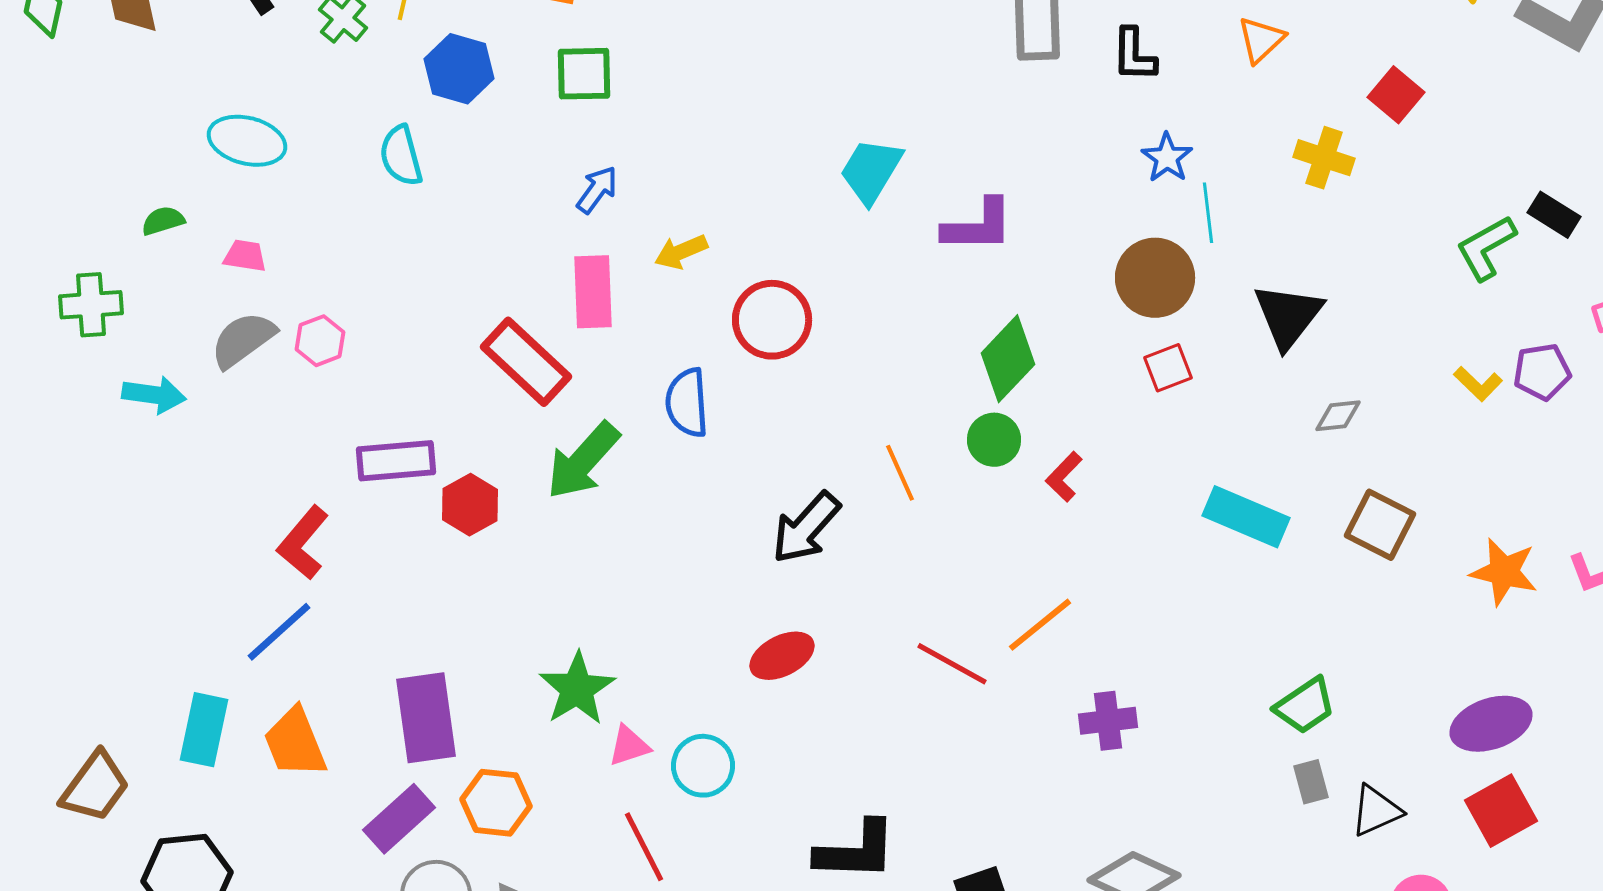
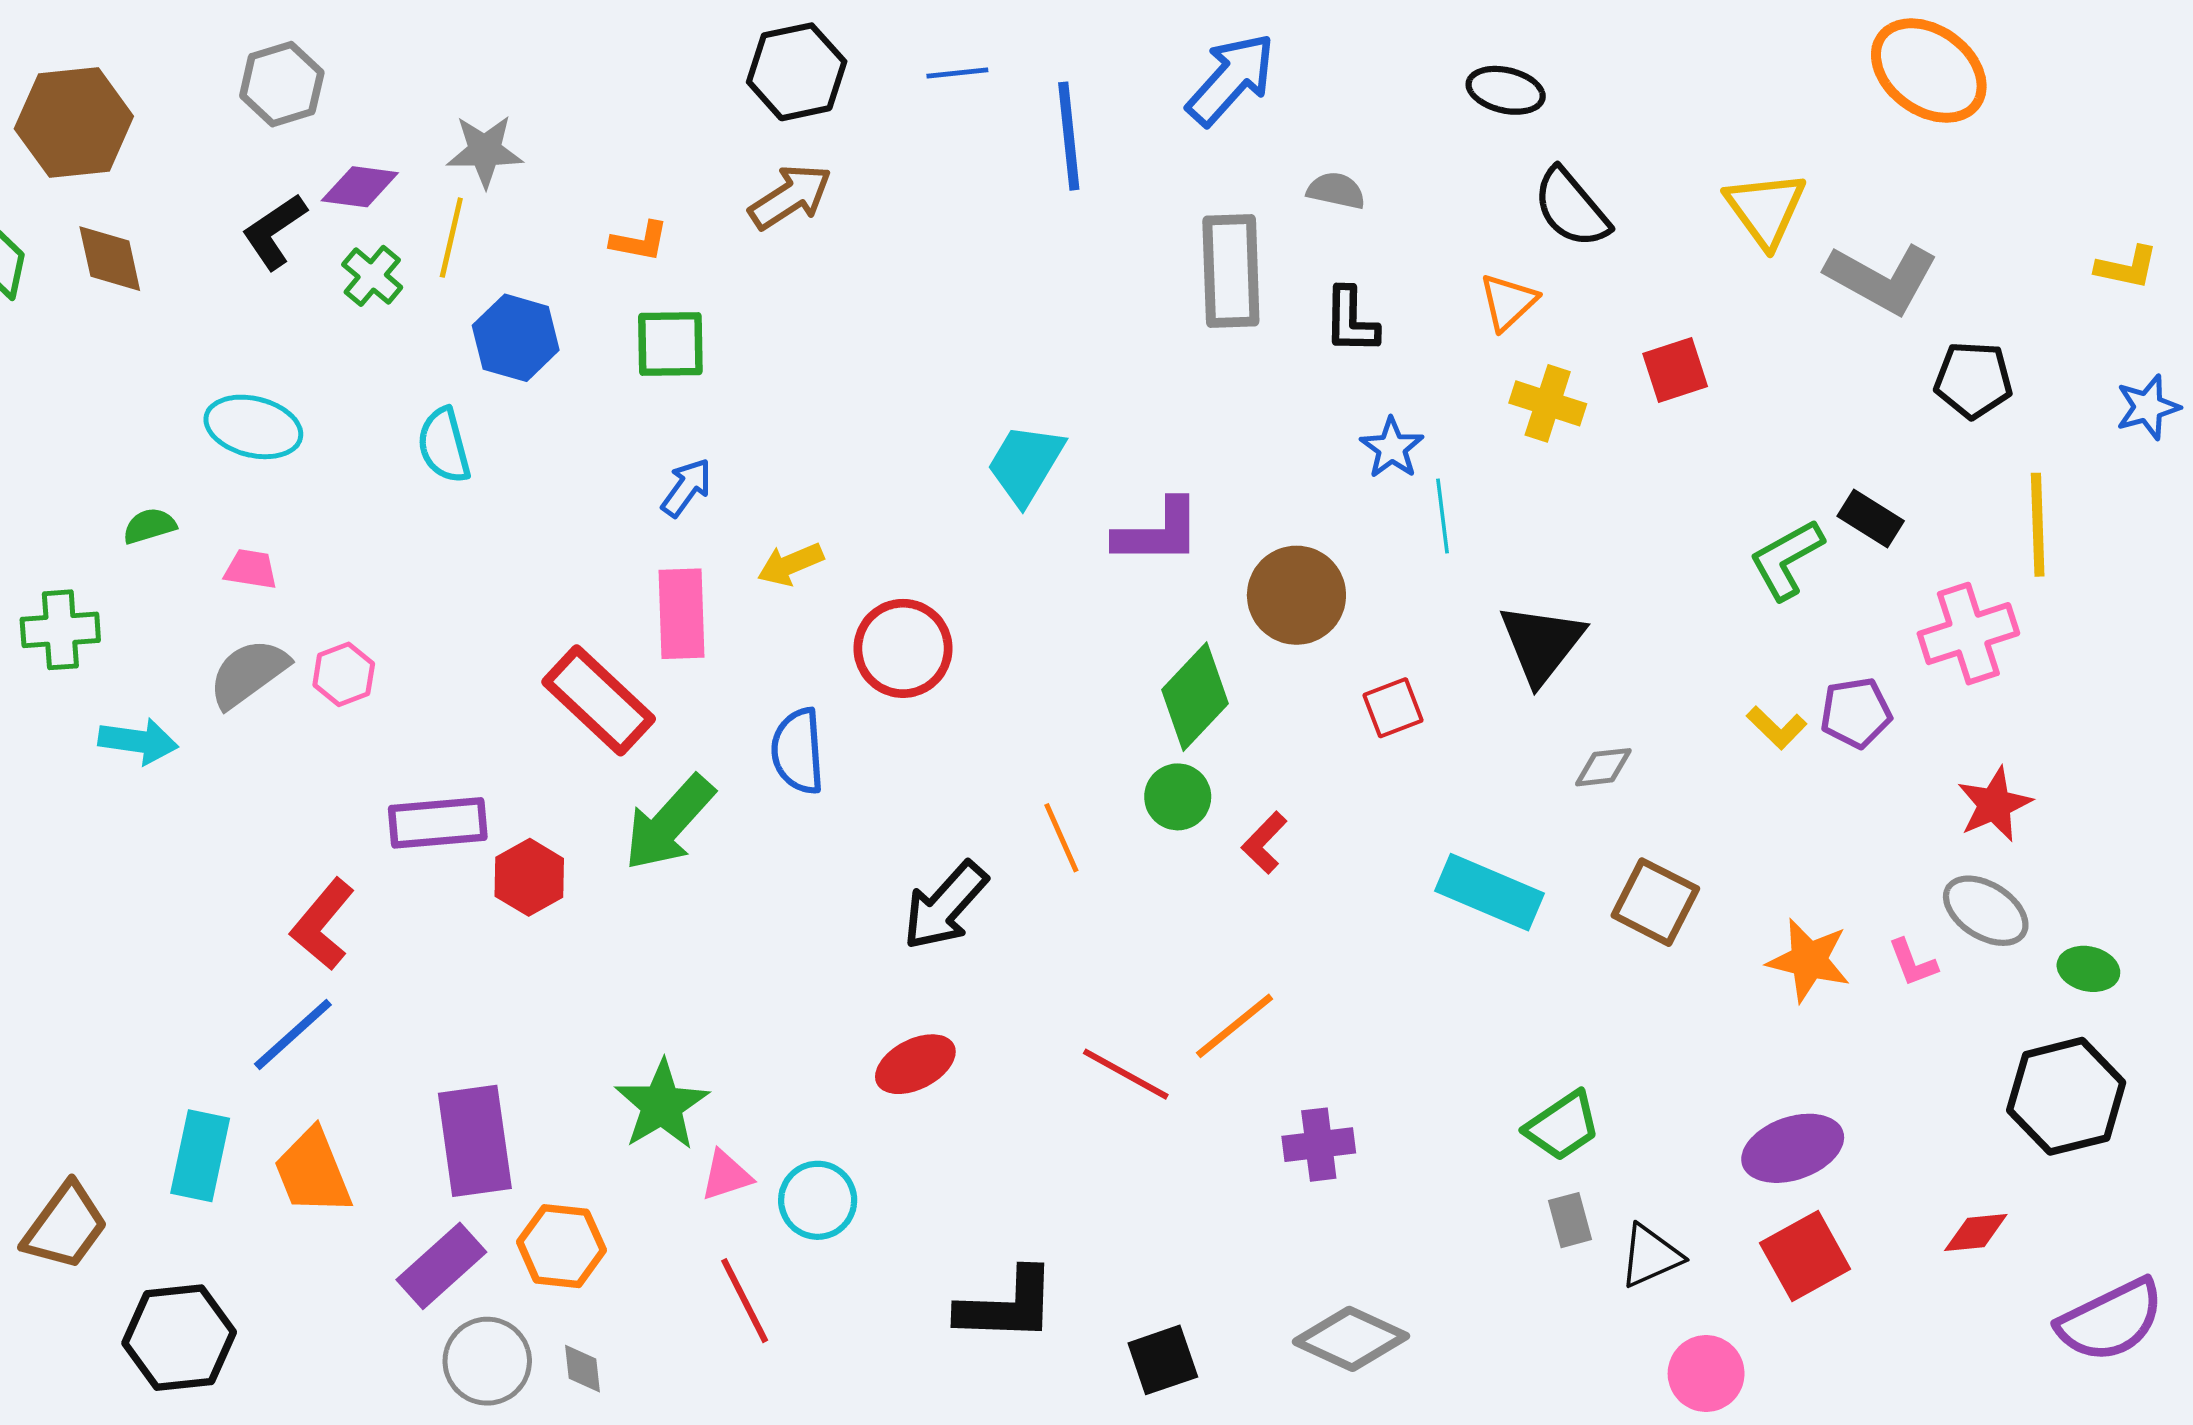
red square: (1396, 95) -> (1675, 370), turned 32
yellow cross: (1324, 158) -> (1548, 403), moved
brown circle: (1155, 278) -> (1296, 595), moved

